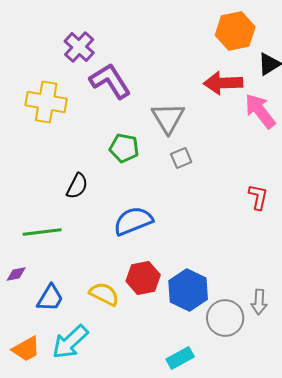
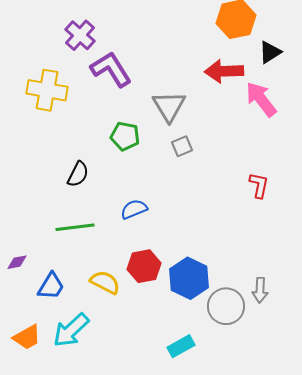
blue semicircle: (133, 221) -> (134, 209), size x0.7
green line: (42, 232) -> (75, 227), moved

